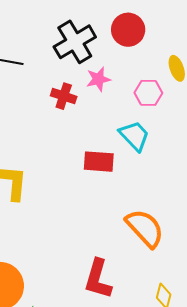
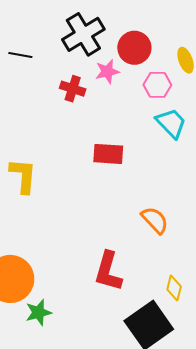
red circle: (128, 30) -> (134, 48), moved
cyan trapezoid: (134, 136) -> (171, 123), moved
orange semicircle: (145, 228) -> (155, 220), size x0.7

